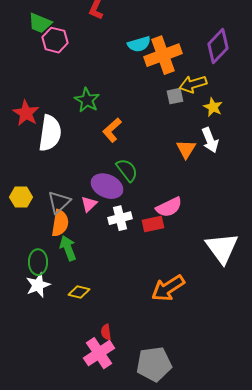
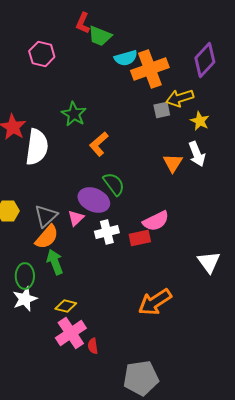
green trapezoid: (40, 23) -> (100, 36), moved
orange semicircle: (60, 223) -> (47, 237), turned 32
white triangle: (222, 248) -> (209, 262), size x0.7
pink cross: (99, 353) -> (71, 333), moved

